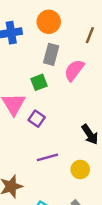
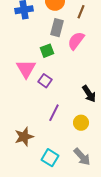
brown line: (90, 35) -> (81, 12), moved
purple line: (48, 157) -> (54, 113), turned -48

